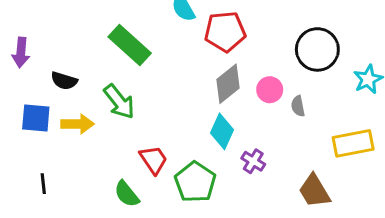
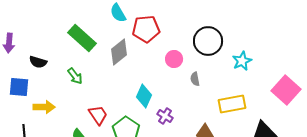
gray diamond: (228, 84) -> (119, 52), moved
pink circle: (270, 90) -> (174, 59), moved
green arrow: (119, 102) -> (75, 76), size x0.7
yellow arrow: (77, 124) -> (44, 107), moved

